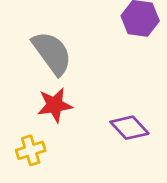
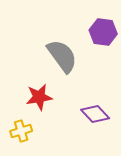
gray semicircle: (52, 53) -> (62, 56), moved

